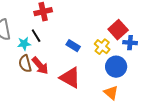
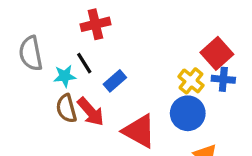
blue cross: (130, 43) -> (223, 79), moved
blue rectangle: (73, 46) -> (115, 81), moved, turned -72
blue circle: (116, 67) -> (188, 113), moved

